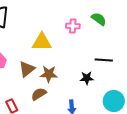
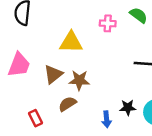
black star: (87, 78) -> (128, 107), moved

